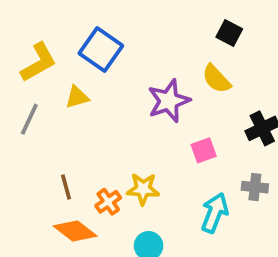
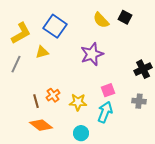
yellow semicircle: (216, 79) -> (101, 20), moved
pink square: (204, 150) -> (108, 90), moved
orange cross: (108, 202) -> (53, 95), moved
cyan arrow: (215, 213) -> (105, 112), moved

